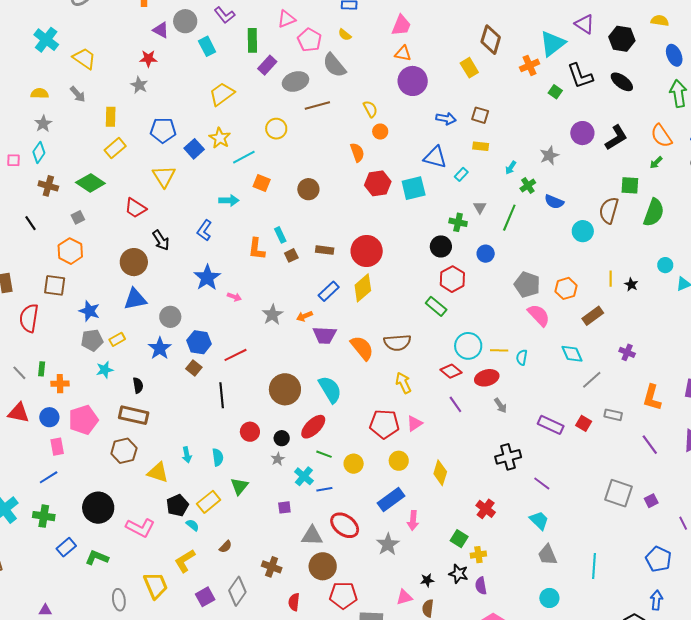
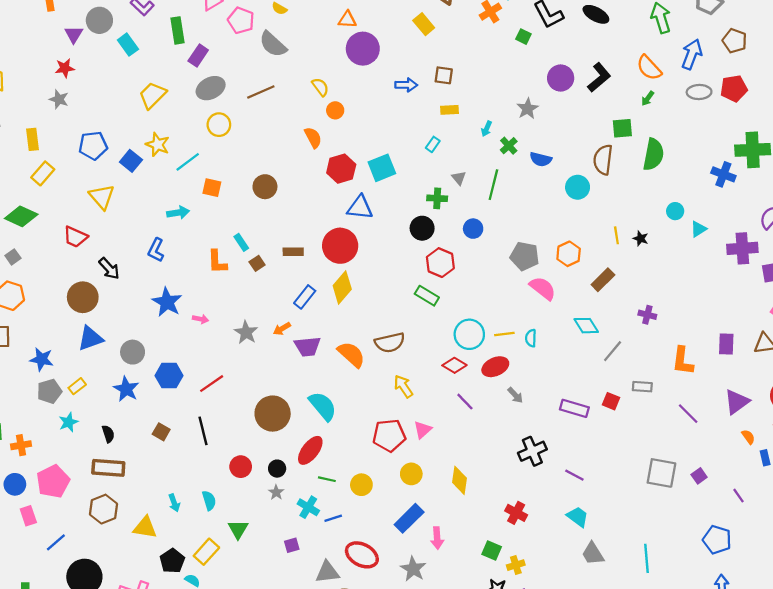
purple triangle: (161, 30) -> (74, 34), turned 42
gray ellipse: (295, 81) -> (211, 88), moved
blue triangle: (435, 157) -> (360, 207), moved
brown square: (194, 368) -> (161, 432), moved
blue line: (49, 477) -> (56, 542), moved

